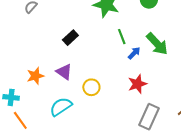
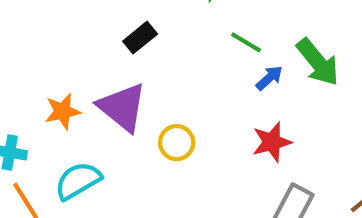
green line: (122, 37) -> (246, 42), turned -42
purple triangle: (64, 72) -> (122, 107), size x1.5
cyan semicircle: (61, 107) -> (78, 181), moved

